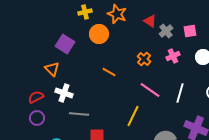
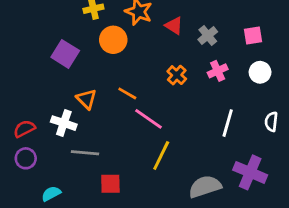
red triangle: (150, 21) -> (174, 26), moved
pink square: (190, 31) -> (253, 36), moved
orange triangle: (52, 69) -> (86, 99), moved
pink line: (150, 90) -> (149, 119), moved

